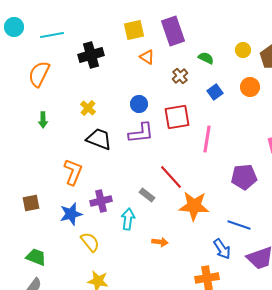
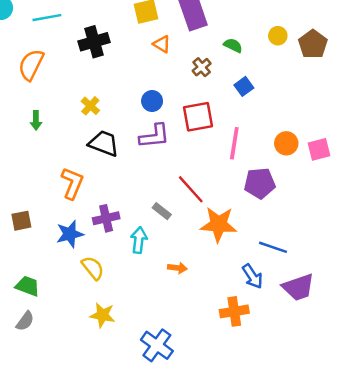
orange circle: (250, 87) -> (286, 143), moved
purple pentagon: (244, 177) -> (260, 183), moved

